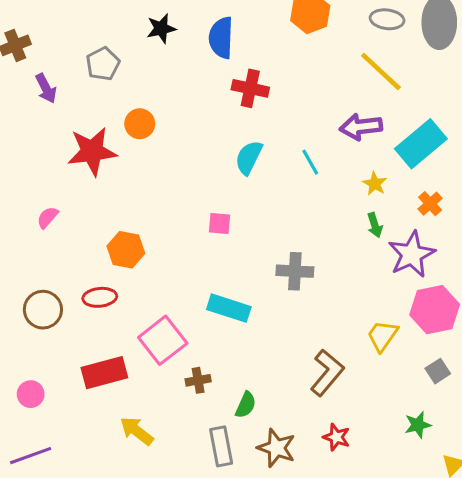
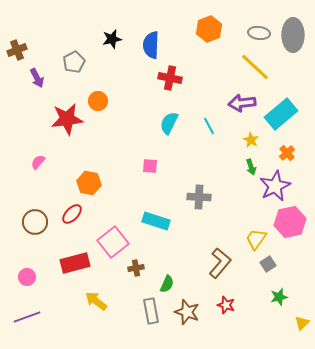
red ellipse: (100, 297) -> (72, 214), turned -40
gray square: (438, 371) -> (268, 264), moved

